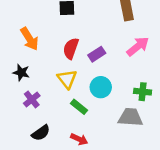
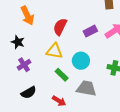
purple rectangle: (97, 54) -> (90, 31), moved
yellow triangle: (67, 79) -> (54, 51), turned -48
gray trapezoid: (130, 117) -> (86, 88), moved

